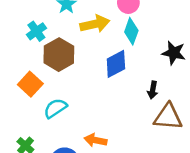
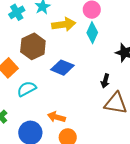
cyan cross: (36, 31) -> (17, 12), moved
blue diamond: (116, 64) -> (62, 68), moved, turned 45

